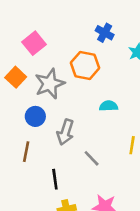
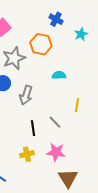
gray line: (92, 158) -> (55, 122), moved
black line: (55, 179) -> (33, 128), moved

